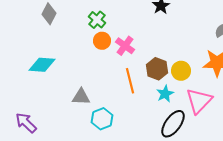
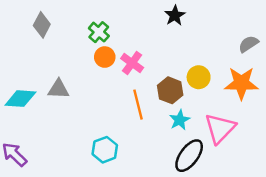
cyan diamond: (42, 65) -> (20, 99), moved
yellow circle: (181, 71) -> (199, 77), moved
gray triangle: (81, 97) -> (58, 89), moved

